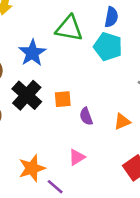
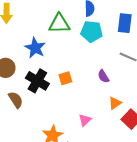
purple semicircle: (86, 116) -> (103, 76), moved
orange triangle: (122, 122) -> (115, 103), moved

